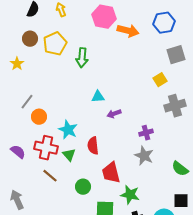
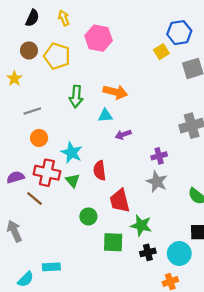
pink hexagon: (104, 17) -> (99, 38), moved
orange arrow: (128, 31) -> (115, 92), moved
yellow pentagon: (55, 44) -> (57, 56), turned -30
green arrow: (82, 58) -> (76, 96), moved
yellow square: (160, 80) -> (161, 52), moved
gray line: (27, 102) -> (32, 111), moved, turned 35
purple semicircle: (18, 152) -> (16, 177), turned -56
brown line: (50, 176) -> (35, 199), moved

